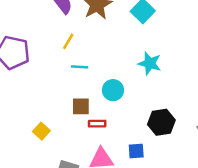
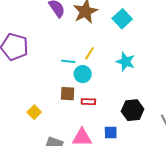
yellow line: (68, 41) -> (90, 53), moved
cyan circle: (113, 90) -> (83, 74), moved
red rectangle: (97, 124) -> (88, 102), moved

